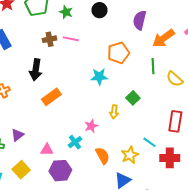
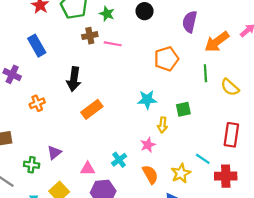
brown cross: (50, 39) -> (90, 36), moved
cyan star: (99, 77) -> (147, 100), moved
green square: (133, 98) -> (183, 109), turned 32
pink star: (91, 126) -> (148, 145), moved

